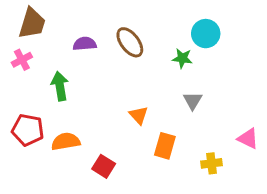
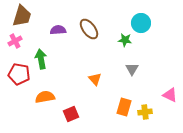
red pentagon: (28, 130) -> (19, 74), moved
orange rectangle: (165, 146) -> (124, 107), moved
red square: (104, 166) -> (71, 114), turned 35

